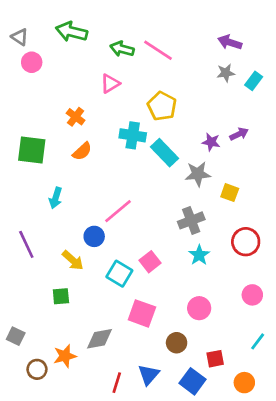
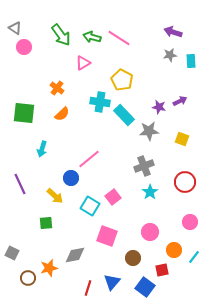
green arrow: (72, 32) -> (61, 35), moved, turned -140
cyan rectangle: (254, 81) -> (191, 61), turned -40
yellow square: (230, 193) -> (182, 139), moved
orange circle: (244, 383) -> (174, 250), moved

